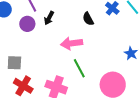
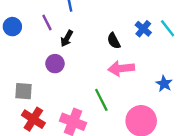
purple circle: (27, 24) -> (55, 64), moved
pink arrow: (72, 43) -> (121, 68), moved

